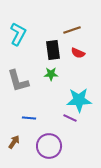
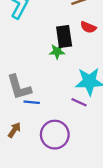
black rectangle: (53, 50) -> (64, 36), moved
gray L-shape: (18, 81) -> (19, 87), moved

